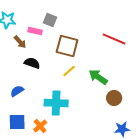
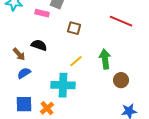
brown arrow: (20, 42) -> (19, 54), moved
brown square: (67, 46) -> (74, 28), size x0.6
yellow line: (69, 71) -> (76, 61), moved
green arrow: (98, 77) -> (105, 59), turned 48

